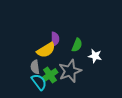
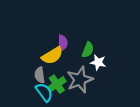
white star: (95, 56) -> (98, 62), moved

